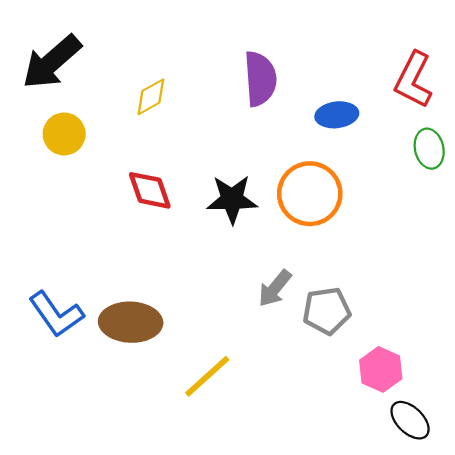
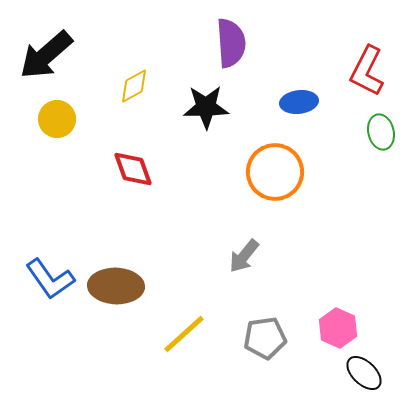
purple semicircle: (260, 79) -> (231, 43), moved
black star: (232, 199) -> (206, 107), moved
gray pentagon: (327, 311) -> (265, 338), moved

